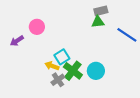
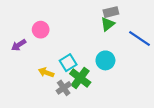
green triangle: (98, 22) -> (108, 24), turned -32
yellow arrow: (52, 66) -> (46, 72), moved
cyan circle: (96, 71) -> (105, 60), moved

